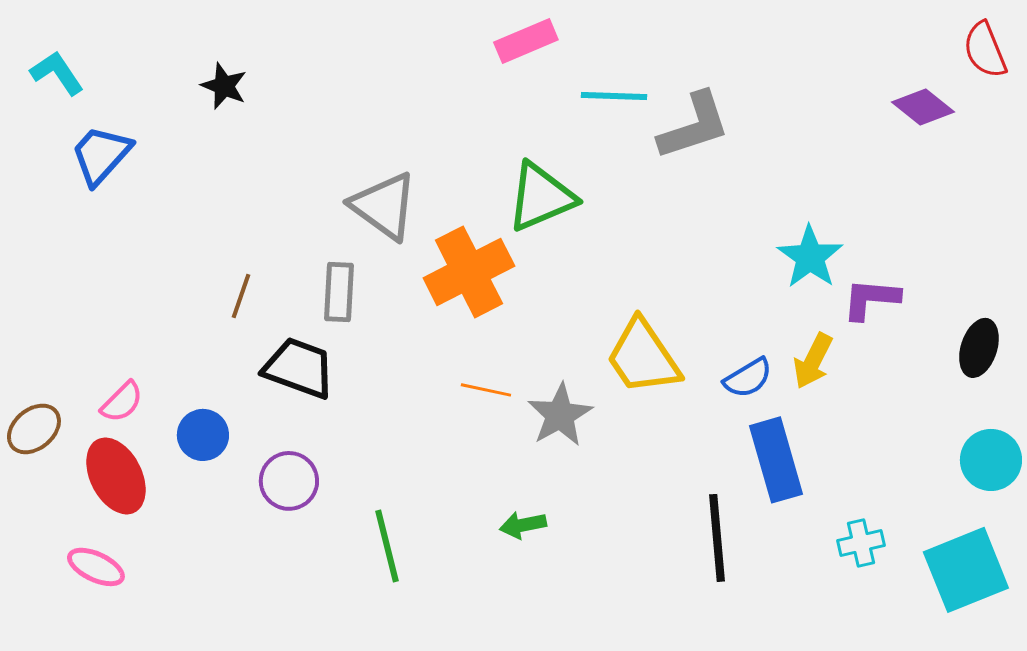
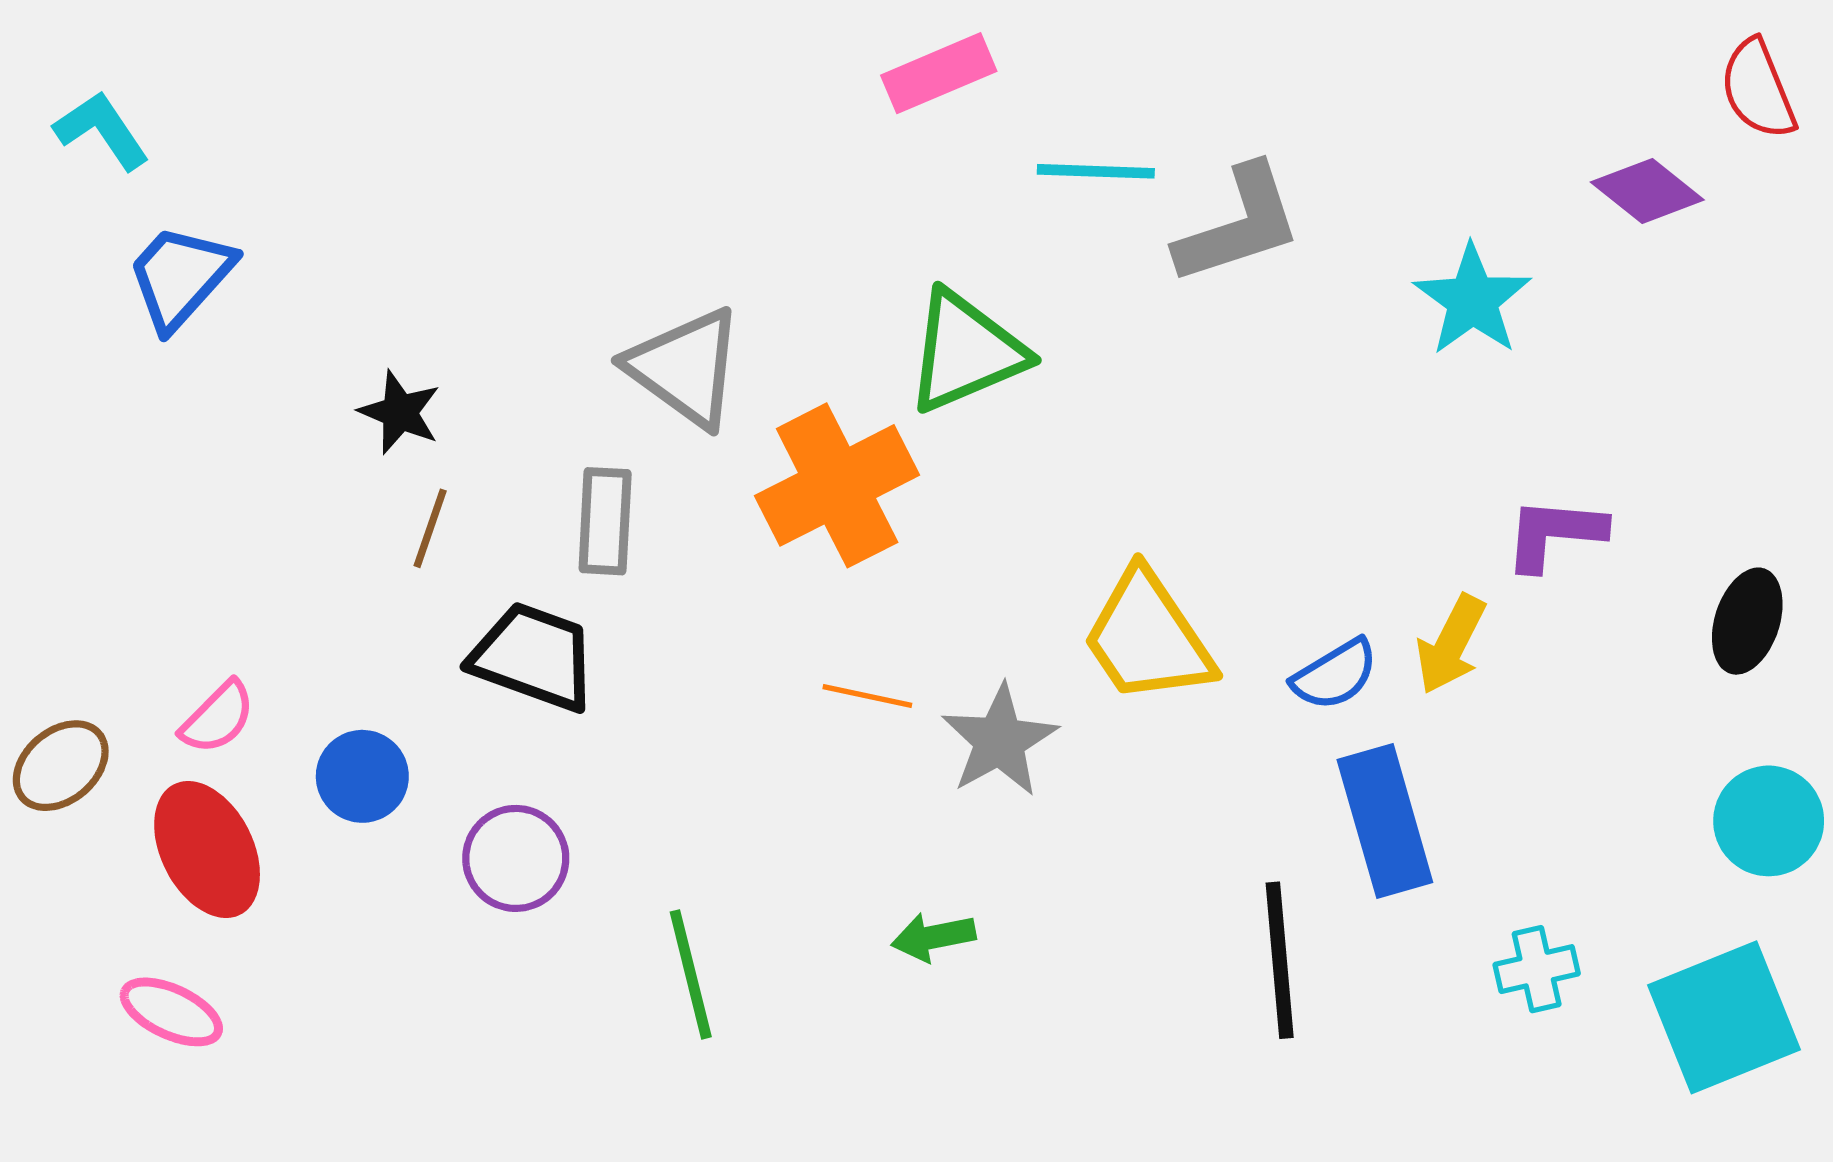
black star: (224, 86) -> (400, 412), moved
cyan star: (810, 257) -> (1472, 300), moved

